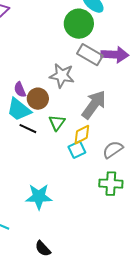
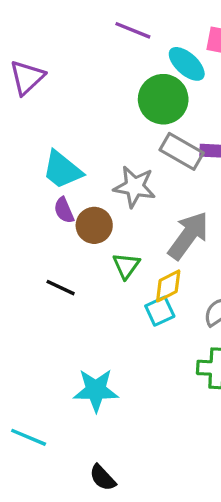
cyan trapezoid: (19, 110) -> (62, 170), moved
black line: (28, 129) -> (61, 288), moved

